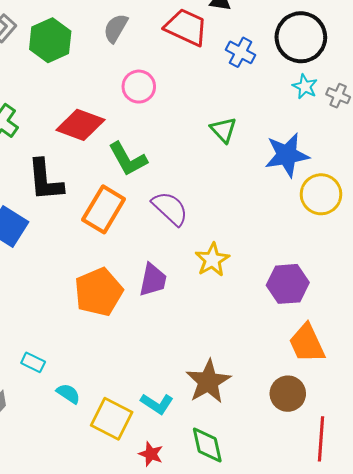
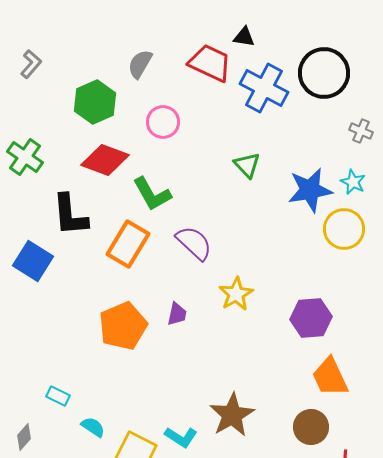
green hexagon: (50, 40) -> (95, 102), moved
blue cross: (240, 52) -> (264, 88), size x1.6
cyan star: (305, 87) -> (353, 182), moved
purple trapezoid: (153, 280) -> (177, 314), size x0.7

